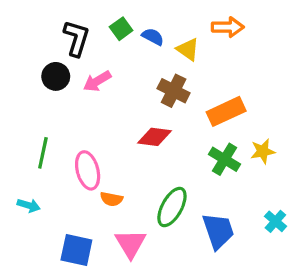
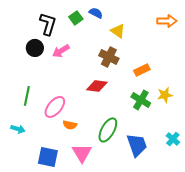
orange arrow: (228, 27) -> (167, 21), moved
blue semicircle: (153, 37) -> (96, 13), moved
orange rectangle: (226, 111) -> (142, 70), size x0.7
pink ellipse: (88, 170) -> (55, 107), turned 55

